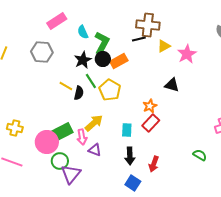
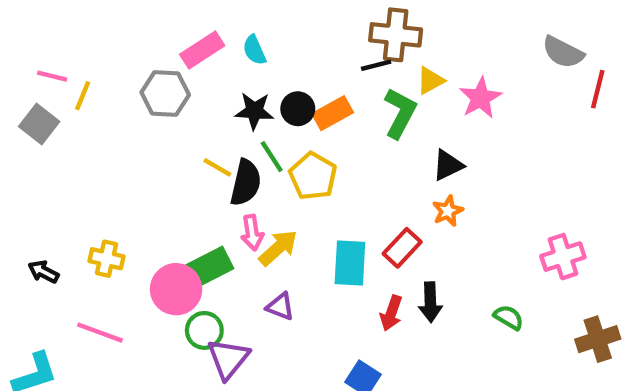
pink rectangle: (57, 21) -> (202, 50), moved
green L-shape: (102, 43) -> (400, 113), moved
black star: (83, 60) -> (254, 111), turned 30
black triangle: (172, 85) -> (448, 165), turned -42
black semicircle: (79, 93) -> (246, 183), size x1.5
orange star: (150, 106) -> (448, 211), moved
cyan rectangle: (127, 130) -> (350, 263), size x1.5
pink arrow: (82, 137) -> (252, 233), moved
black arrow: (130, 156) -> (430, 302), moved
red arrow: (154, 164) -> (391, 313), moved

